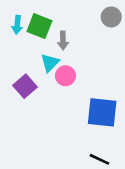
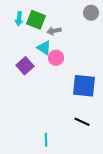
gray arrow: (63, 40) -> (54, 31), turned 80
cyan triangle: (50, 63) -> (44, 48), turned -42

